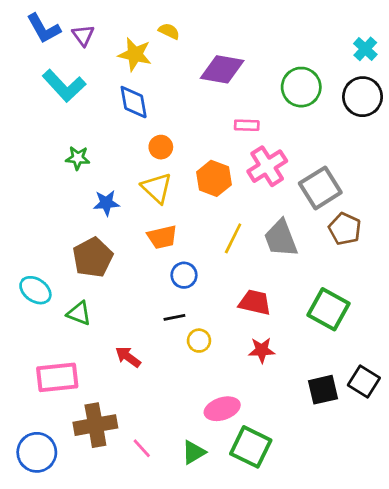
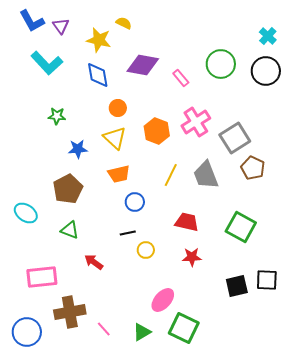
purple diamond: (222, 69) -> (143, 65), moved
pink rectangle: (247, 125) -> (181, 78), moved, turned 48
green triangle: (79, 313) -> (70, 230), moved
black square: (364, 381) -> (267, 280), turned -30
pink ellipse: (222, 409) -> (163, 300), turned -30

